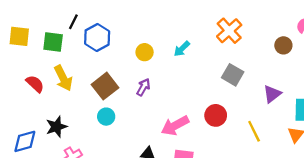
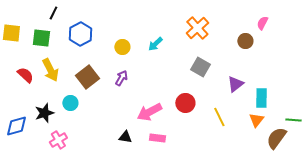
black line: (73, 22) -> (53, 13), moved
cyan circle: (106, 117) -> (70, 103), moved

